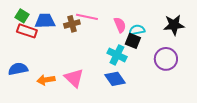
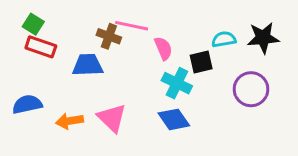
blue trapezoid: (45, 21) -> (88, 65), moved
brown cross: (72, 24) -> (109, 36), turned 35
pink semicircle: (120, 25) -> (163, 48), moved
cyan semicircle: (137, 30) -> (224, 39), moved
black square: (133, 41) -> (201, 62), turned -35

